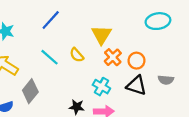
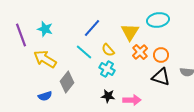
blue line: (51, 20) -> (92, 28), moved
cyan ellipse: (158, 21) -> (158, 20), moved
cyan cross: (101, 87) -> (107, 69), moved

